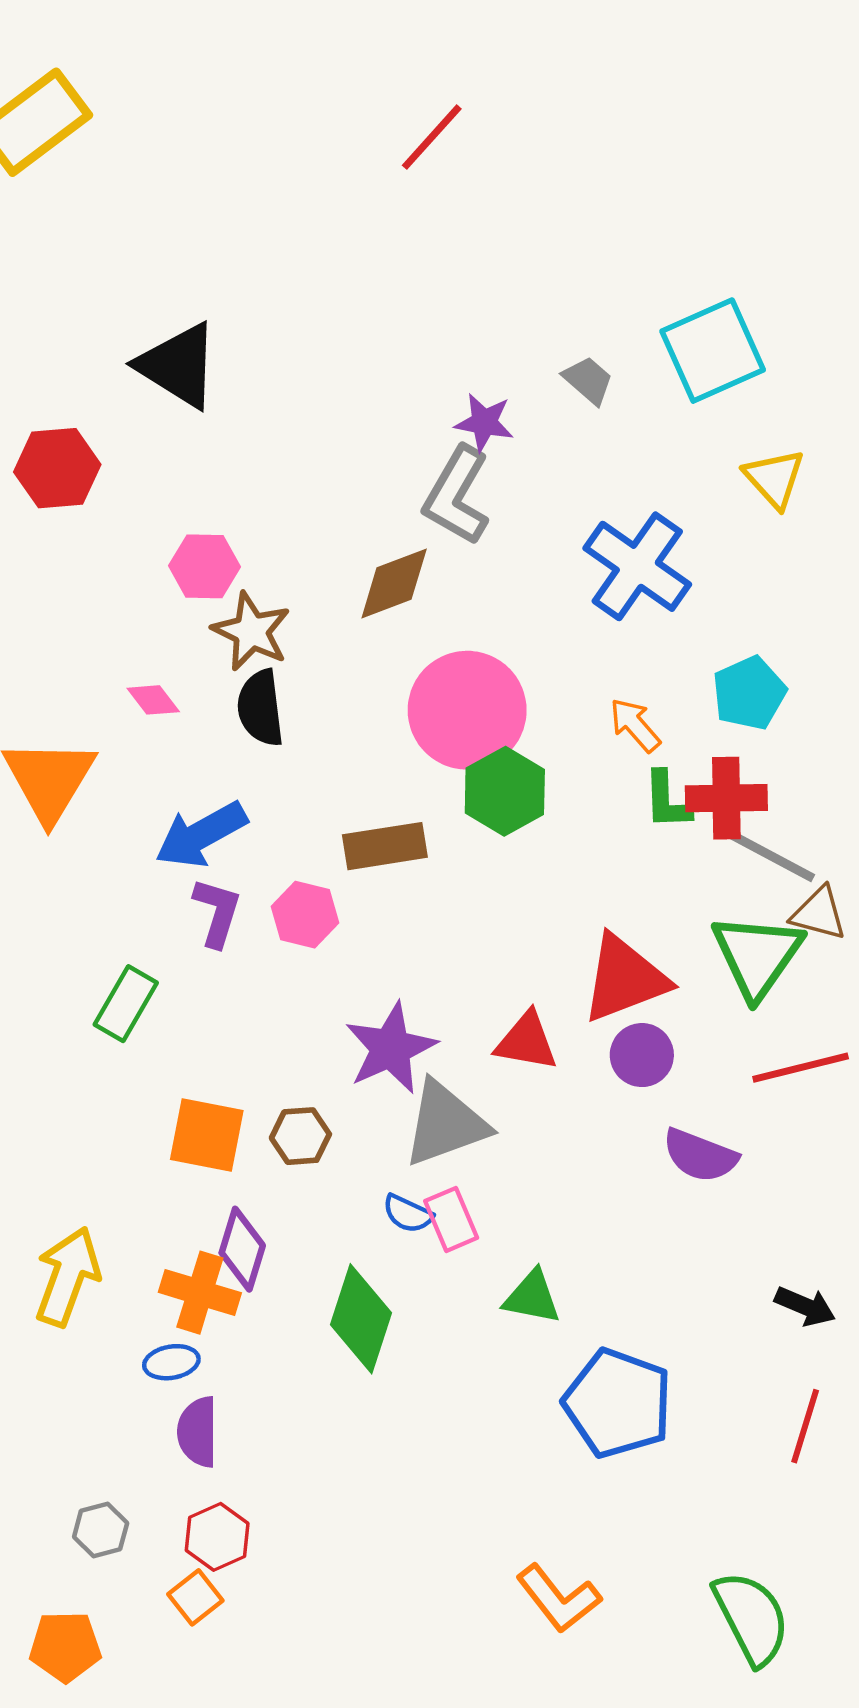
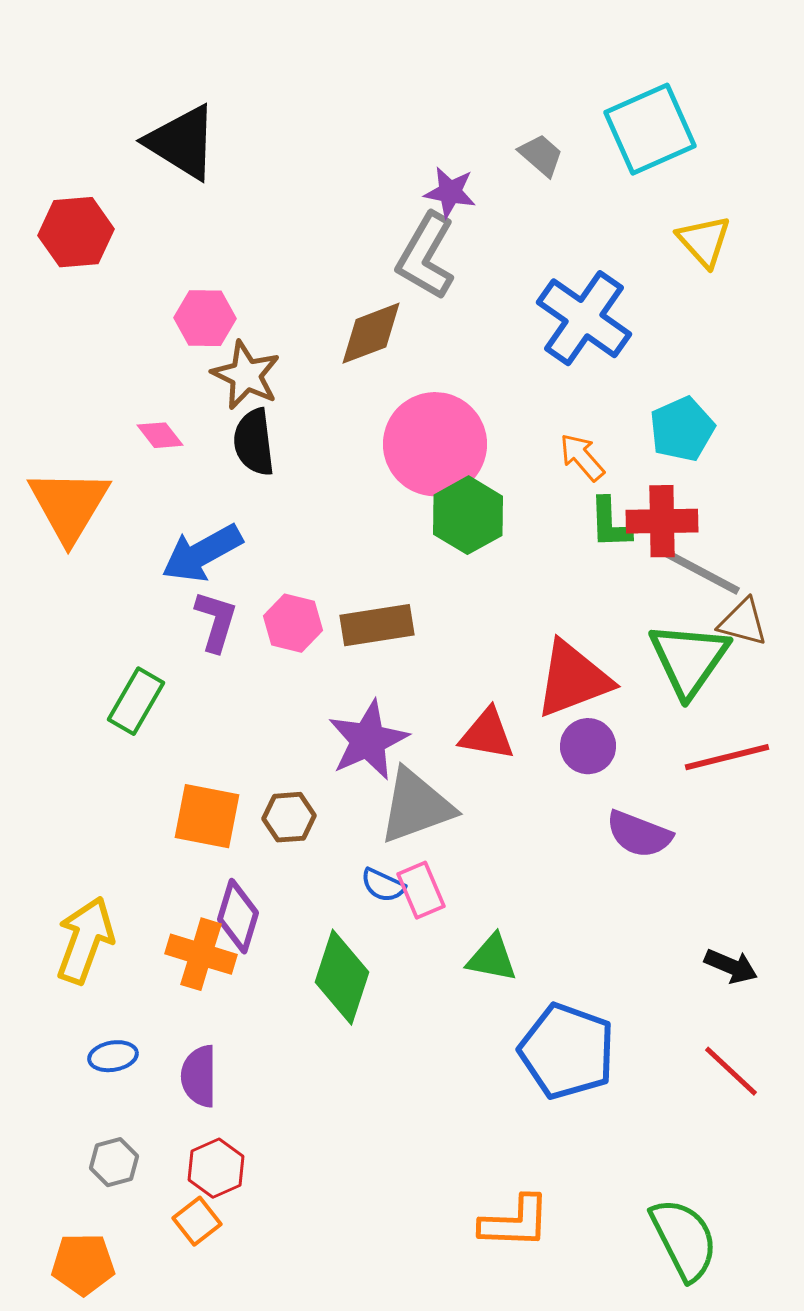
brown rectangle: (385, 846) -> (377, 625), moved
blue ellipse: (171, 1362) -> (113, 1056), moved
red line: (805, 1426) -> (731, 1071), turned -64
orange L-shape: (558, 1599) -> (515, 1222), turned -50

